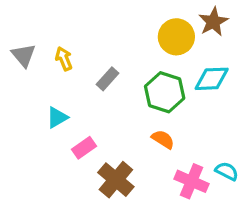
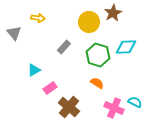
brown star: (213, 22) -> (113, 13), moved
yellow circle: (176, 37) -> (89, 22), moved
yellow arrow: (64, 59) -> (38, 18), moved, turned 120

